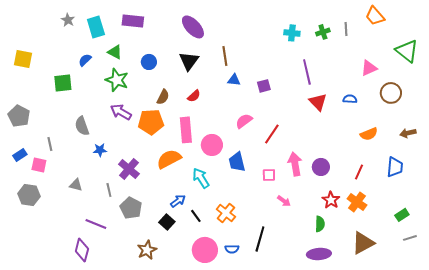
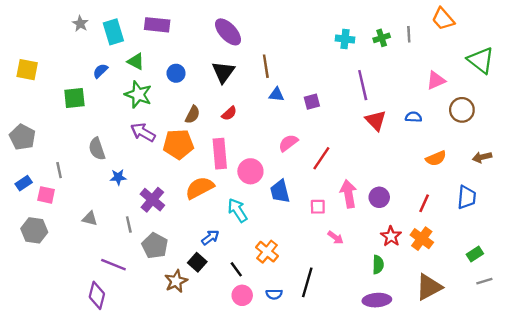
black line: (196, 216) -> (236, 269), moved
brown star: (147, 250) -> (176, 281), moved
pink circle: (205, 250) -> (242, 295), size x0.7

